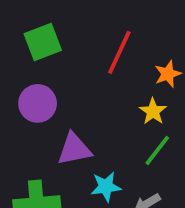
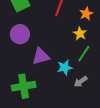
cyan star: (106, 187) -> (65, 67), moved

